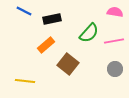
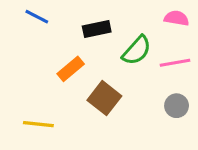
black rectangle: (52, 19) -> (97, 29), moved

